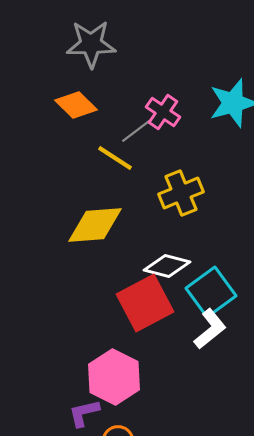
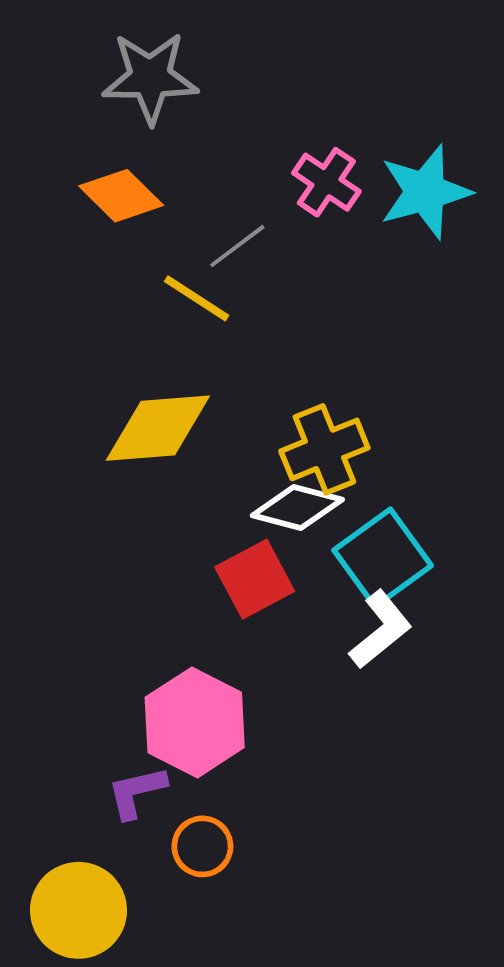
pink cross: (163, 112) -> (326, 182), moved
yellow cross: (181, 193) -> (324, 449), moved
red square: (145, 303) -> (255, 579), size x0.7

